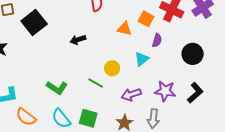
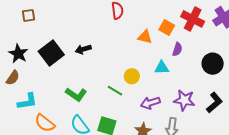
black square: (34, 22) -> (51, 53), moved
black arrow: (78, 40) -> (83, 49), moved
cyan triangle: (142, 59) -> (162, 68), turned 35

